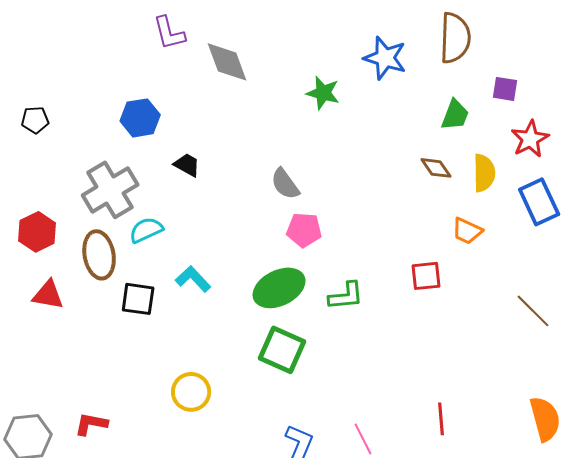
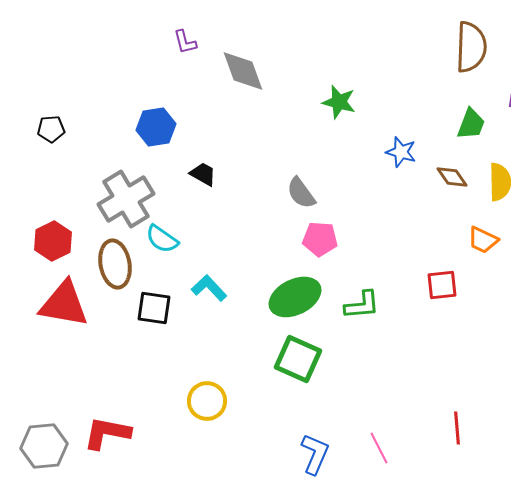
purple L-shape: (169, 33) -> (185, 42), size x0.7
blue star: (385, 58) -> (401, 152), moved, size x0.7
cyan semicircle: (146, 230) -> (162, 239), turned -120
red triangle: (48, 295) -> (64, 304), size x1.6
red L-shape: (91, 424) -> (107, 433), size x1.4

